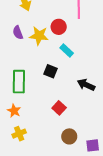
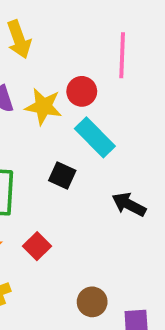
cyan rectangle: (67, 51) -> (95, 137), size x1.5
red square: (59, 108) -> (37, 246), moved

